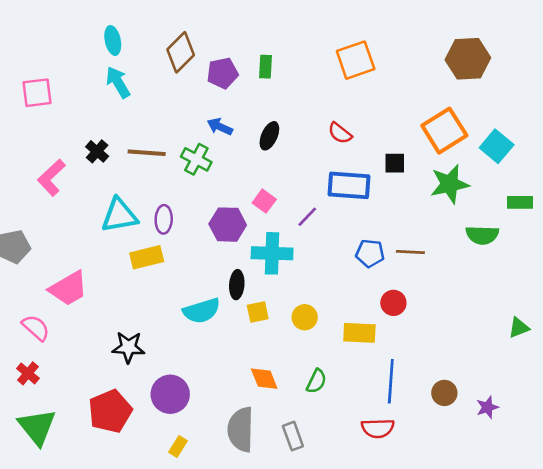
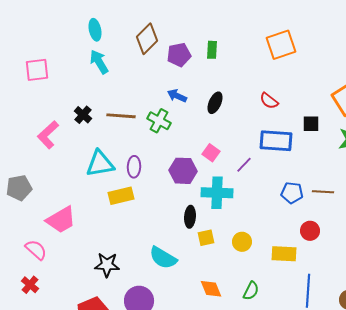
cyan semicircle: (202, 311) -> (163, 258), moved, turned 48

